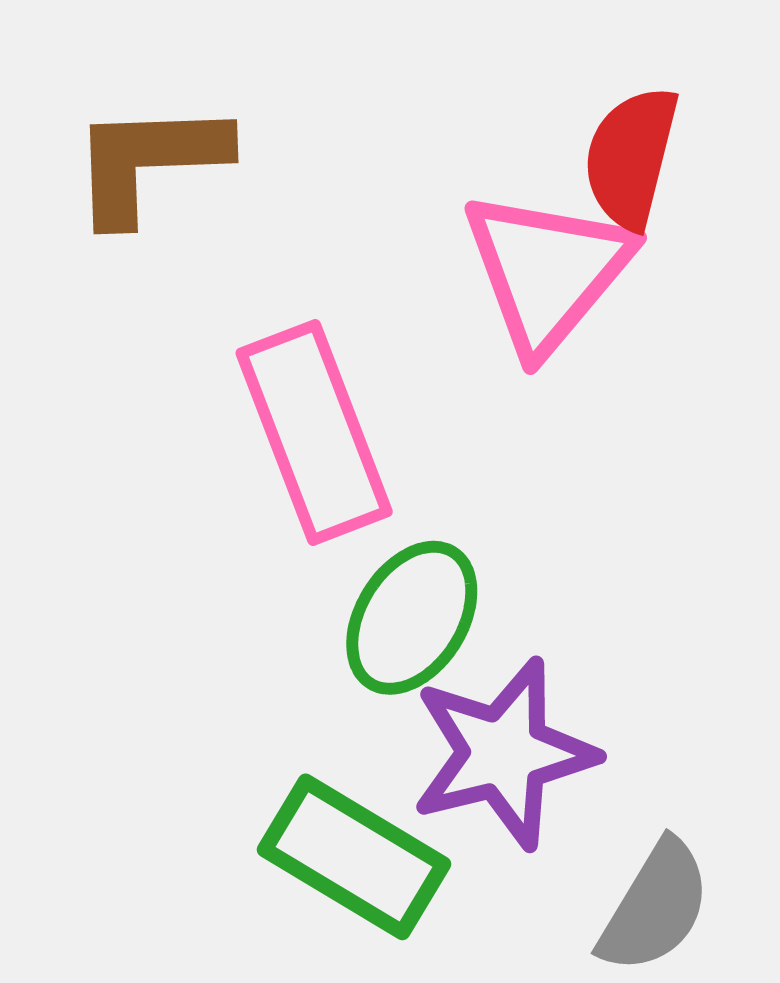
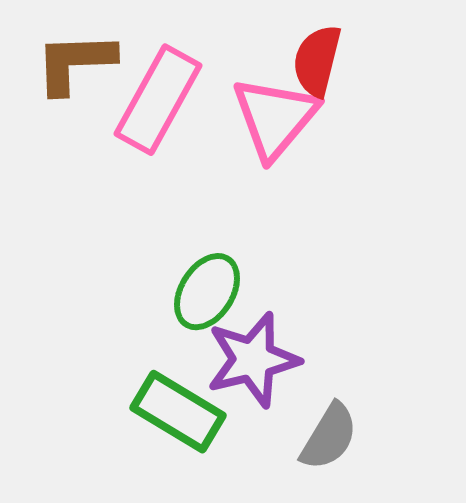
pink rectangle: (314, 432) -> (158, 100), moved, turned 50

